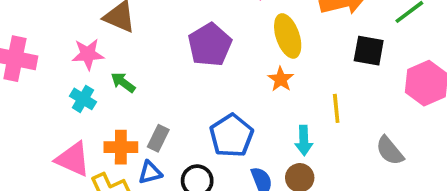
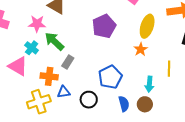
yellow ellipse: (288, 36) -> (147, 26), turned 30
green arrow: (123, 82) -> (54, 41), size x1.5
gray rectangle: (158, 138) -> (68, 62), moved
pink triangle: (73, 159) -> (18, 66), moved

